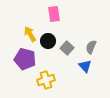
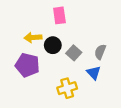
yellow arrow: (30, 34) -> (33, 37), turned -63
yellow cross: (46, 80) -> (67, 88), moved

